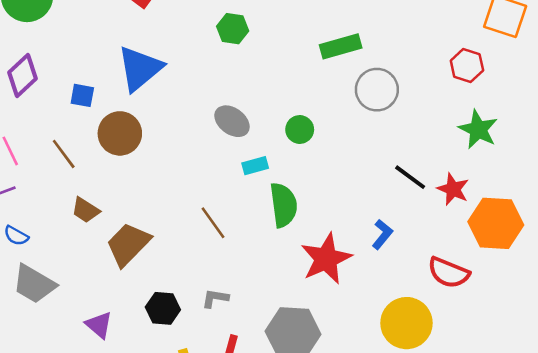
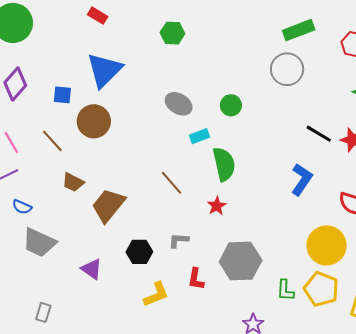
green rectangle: (341, 46) -> (299, 30), moved
blue L-shape: (382, 234) -> (302, 179), size x1.4
red star: (326, 259) -> (217, 206), moved, size x0.5

